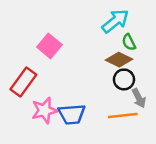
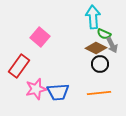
cyan arrow: (115, 21) -> (93, 17), turned -55
green semicircle: (129, 42) -> (104, 34), turned -40
gray arrow: (139, 98) -> (112, 45), moved

